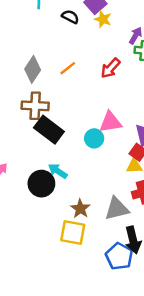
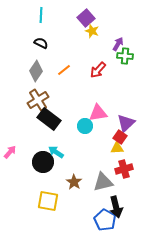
black semicircle: (70, 17) -> (41, 43), moved
brown cross: (35, 106) -> (38, 100), turned -35
yellow square: (73, 232) -> (48, 201), moved

